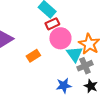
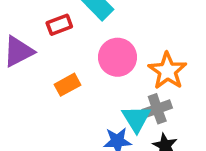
red rectangle: (52, 24) -> (59, 25), moved
cyan triangle: (75, 54) -> (136, 119), moved

